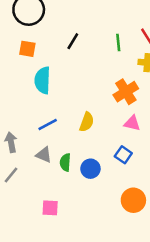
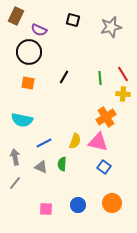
cyan semicircle: (43, 80) -> (22, 120), moved, turned -80
pink triangle: (132, 123) -> (98, 142), moved, size x1.5
green semicircle: (65, 162) -> (62, 164), moved
blue circle: (90, 169) -> (78, 205), moved

